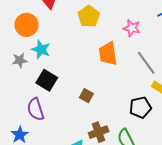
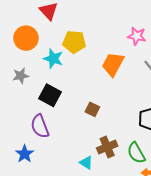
yellow pentagon: (89, 16) -> (74, 42), moved, turned -30
cyan star: (41, 50) -> (53, 59), moved
orange trapezoid: (108, 54) -> (113, 64), turned 40

